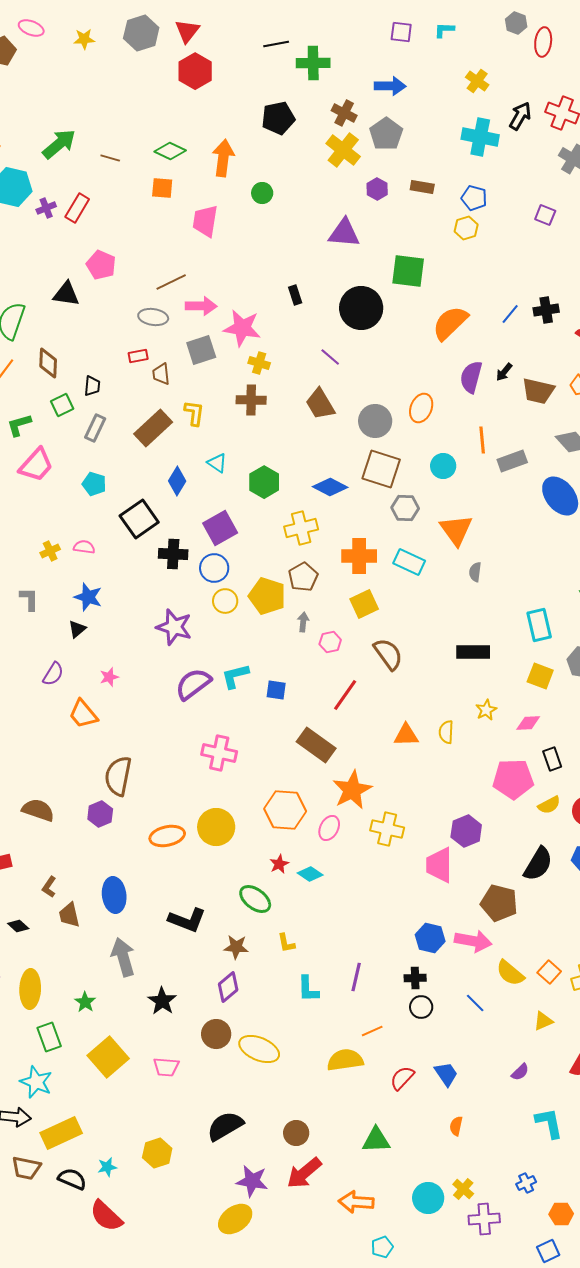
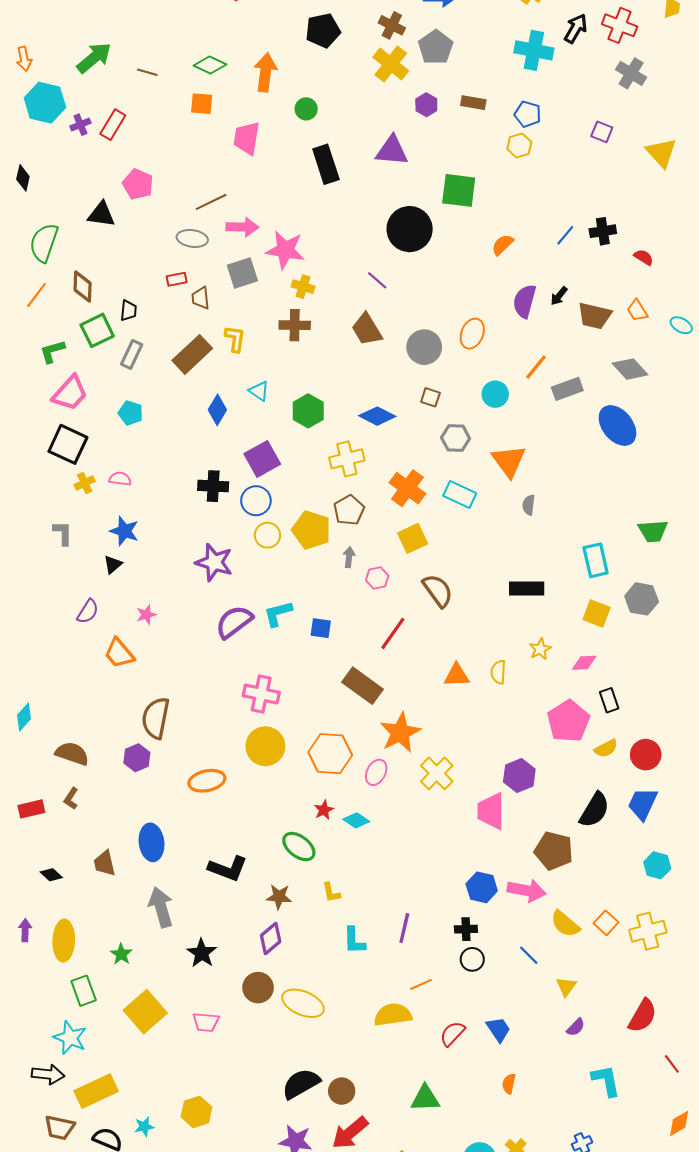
black rectangle: (295, 295) -> (326, 164), moved, size x1.8
orange semicircle: (450, 323) -> (503, 245), size x0.6
green square: (62, 405) -> (97, 330), size x1.4
orange line: (482, 440) -> (536, 367), turned 44
brown square: (381, 469) -> (430, 397), size x0.5
black square: (139, 519) -> (68, 444), moved, turned -30
orange cross: (359, 556) -> (407, 488), turned 36
pink pentagon: (513, 779) -> (568, 721), turned -30
yellow circle: (216, 827) -> (265, 746), moved
yellow cross: (387, 829) -> (437, 773), turned 32
brown L-shape: (49, 887) -> (71, 798), moved
yellow triangle: (543, 1021) -> (566, 987), moved, turned -30
black semicircle: (225, 1126) -> (301, 1084), moved

